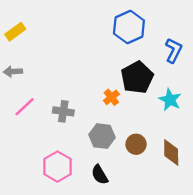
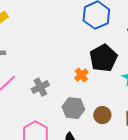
gray cross: (63, 111) -> (40, 87), turned -36

